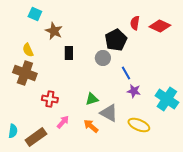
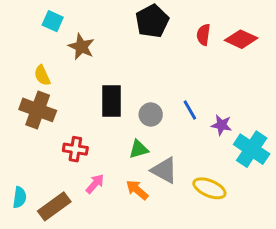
black pentagon: (116, 40) -> (152, 21), moved
black rectangle: (69, 53) -> (111, 101), moved, size x1.5
gray circle: (103, 58) -> (151, 114), moved
purple star: (134, 91) -> (221, 125), moved

